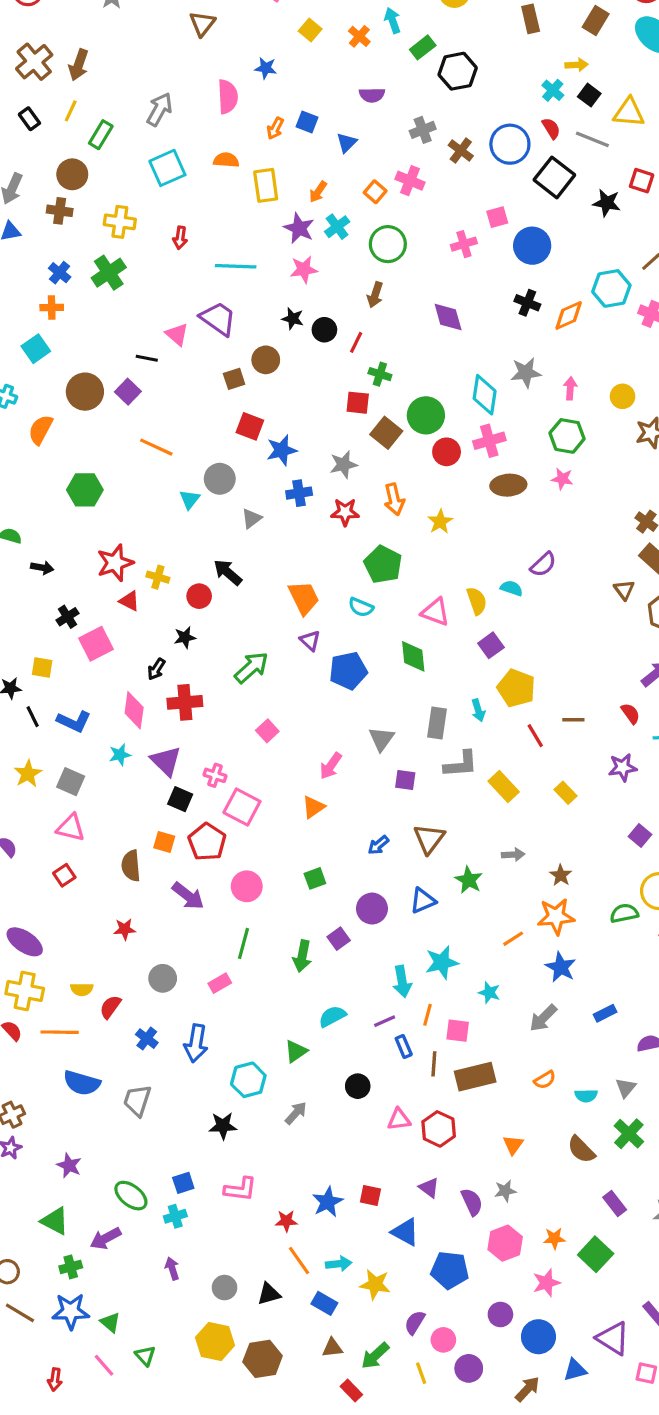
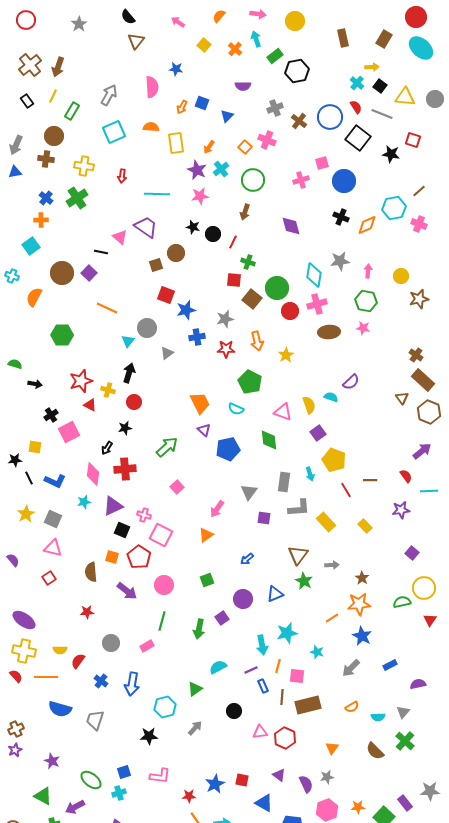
black arrow: (228, 572) -> (129, 373), moved, turned 66
purple triangle: (166, 761) -> (113, 506), turned 50
brown triangle: (429, 839) -> (298, 555), moved
purple rectangle: (615, 1203) -> (405, 803), moved

